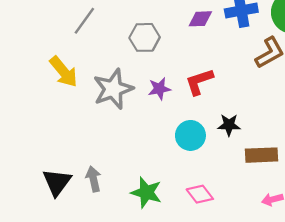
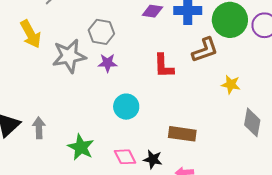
gray hexagon: (145, 37) -> (101, 32), moved
red L-shape: (199, 82) -> (164, 66), moved, turned -84
black star: (229, 125) -> (153, 159), moved

